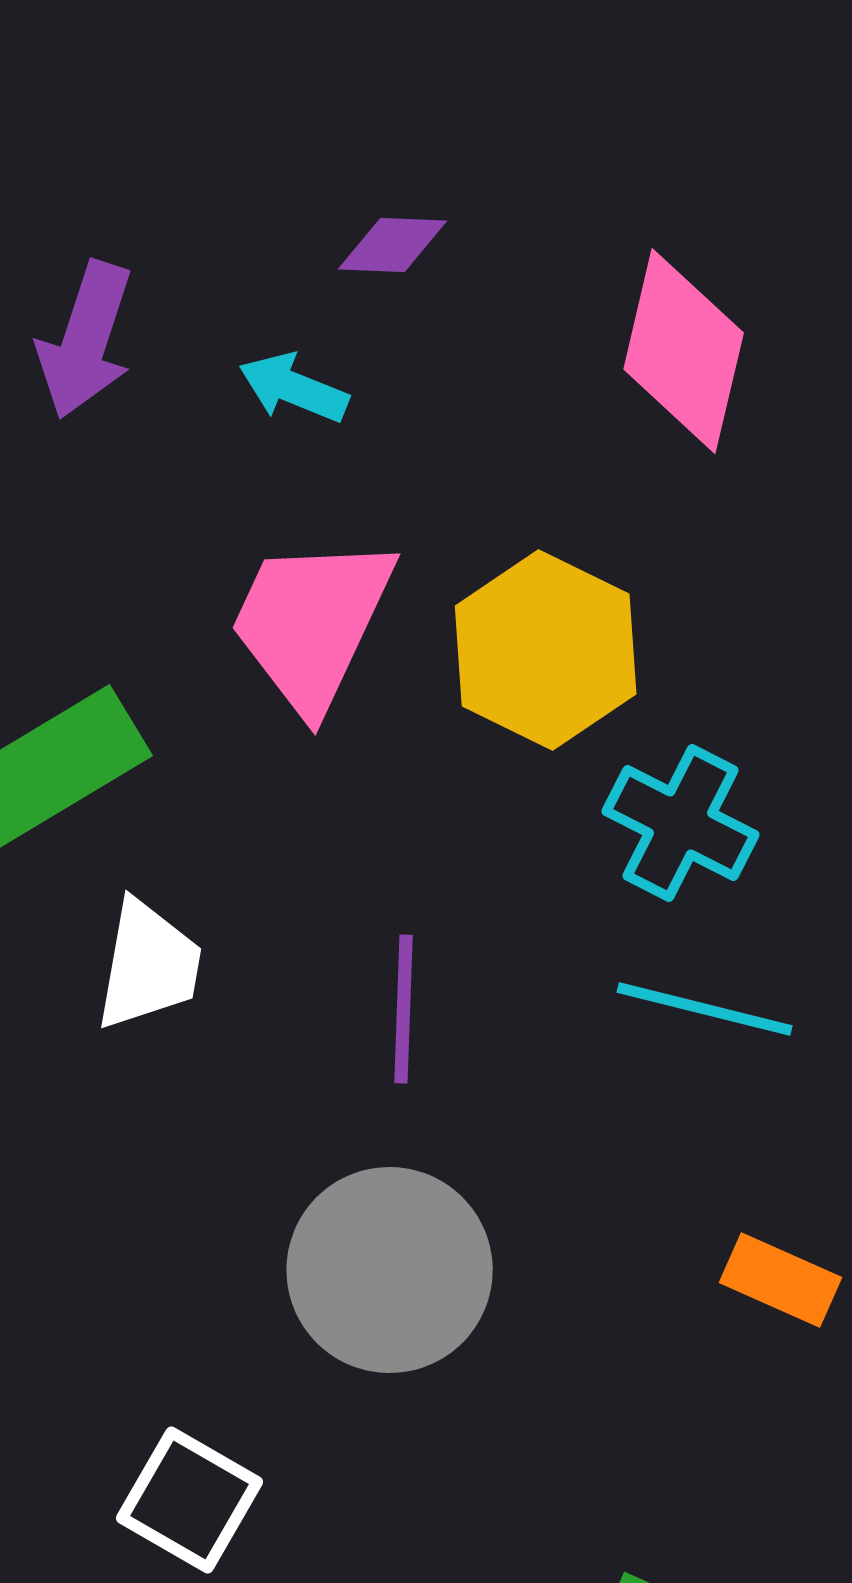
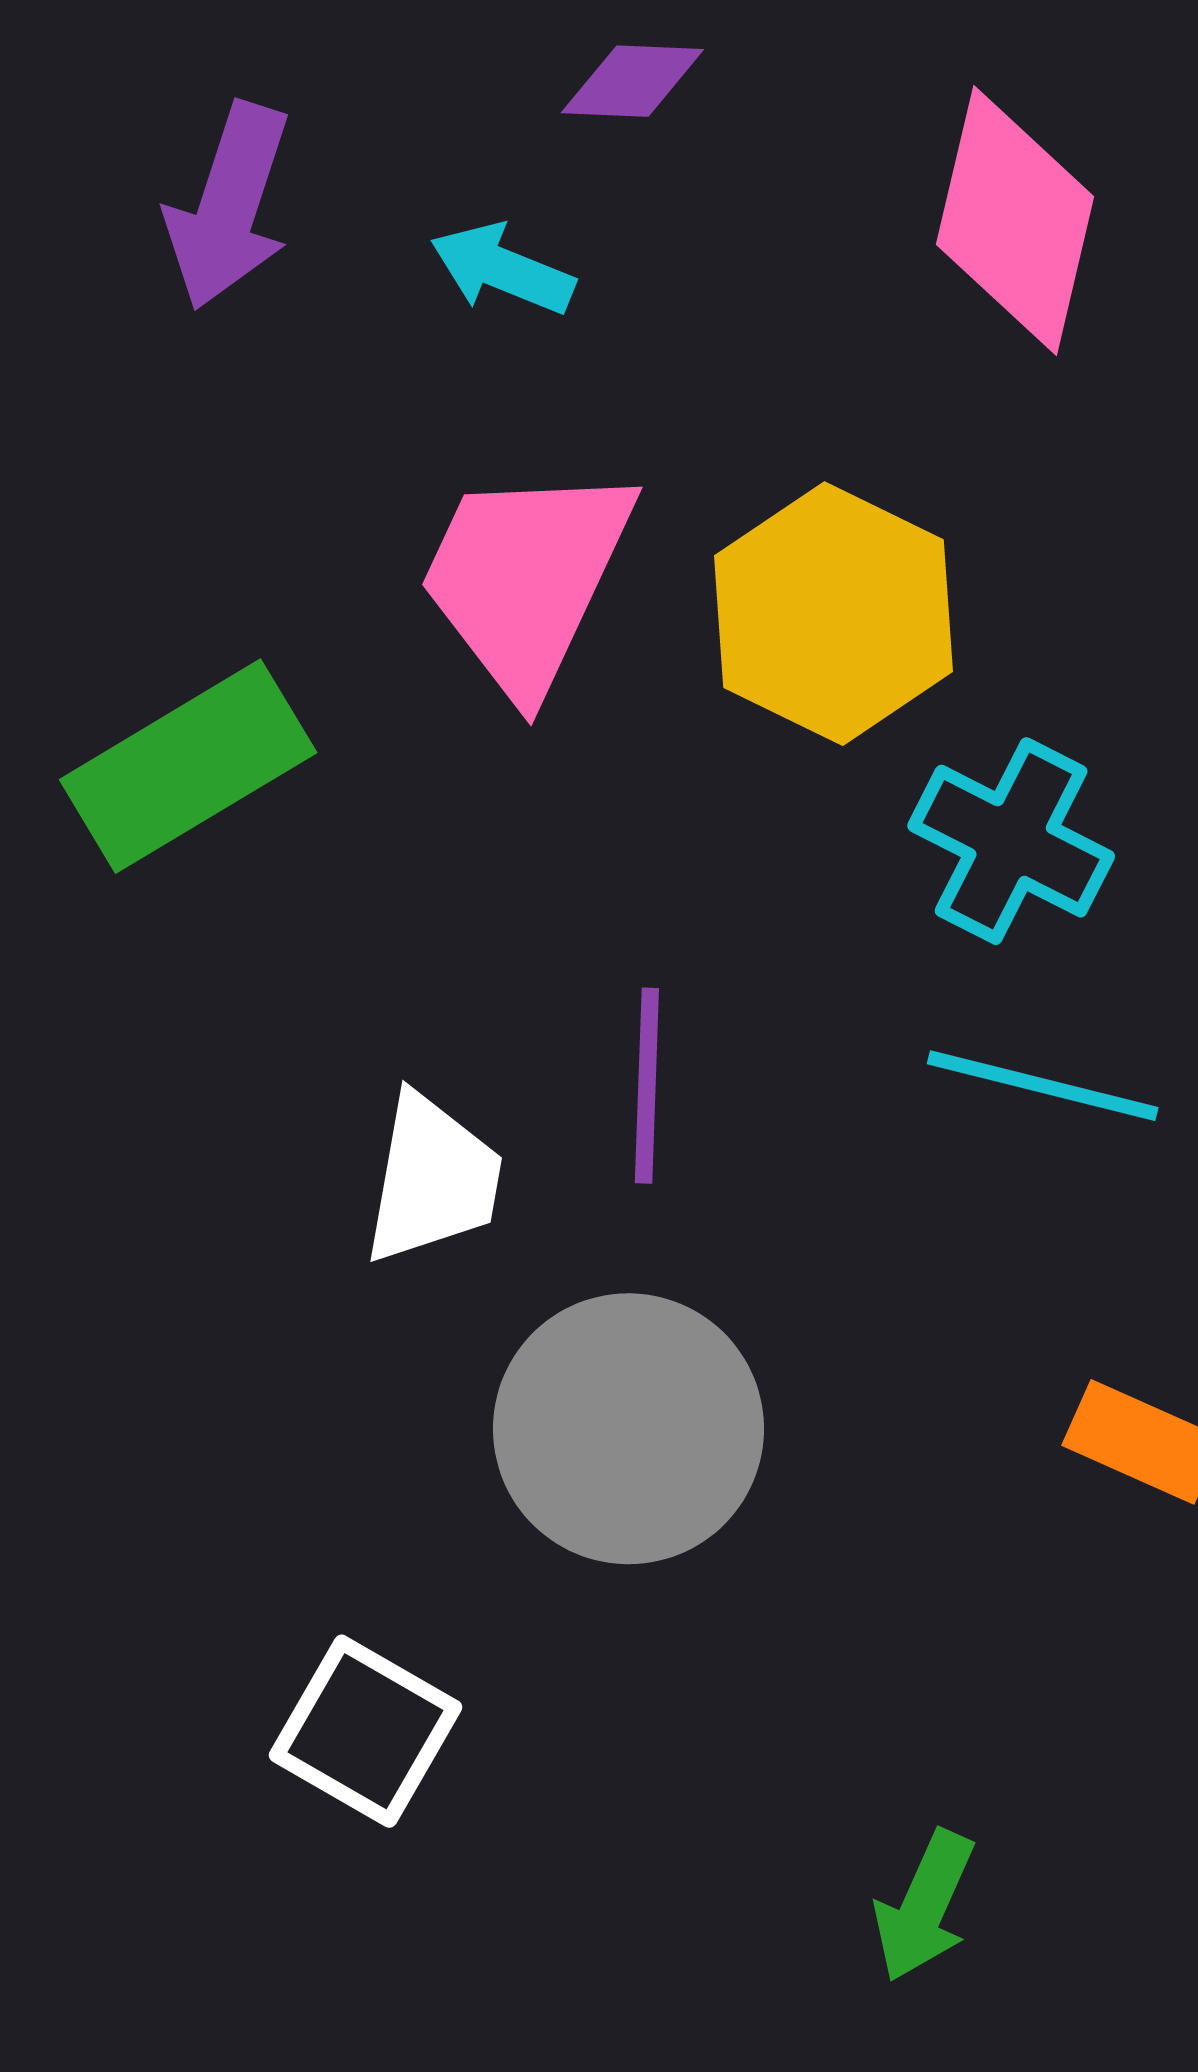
white trapezoid: (149, 965) -> (433, 1179), moved

